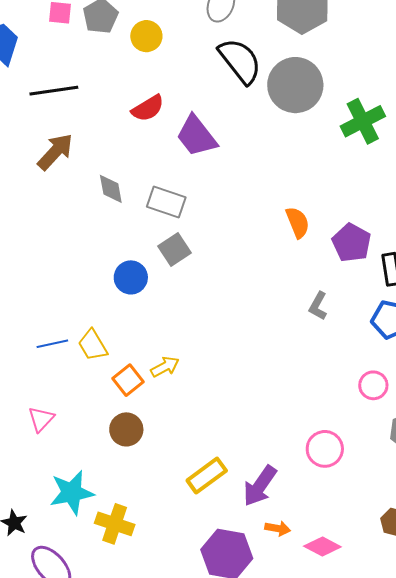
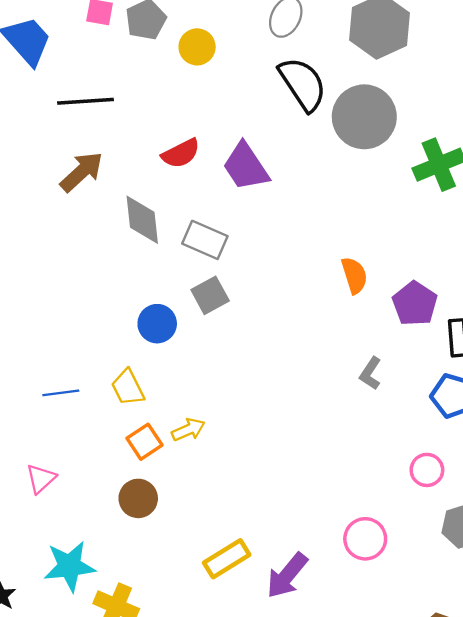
red semicircle: (148, 108) -> (181, 153), moved
gray diamond: (111, 189) -> (142, 220), size x1.4
yellow trapezoid: (93, 345) -> (128, 388), moved

